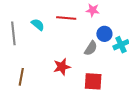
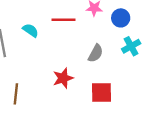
blue circle: (104, 34) -> (121, 18), moved

